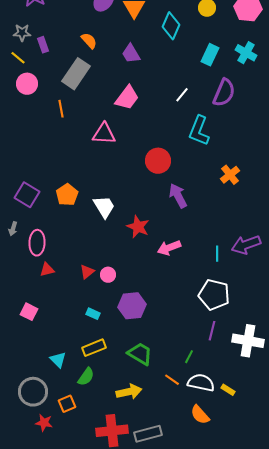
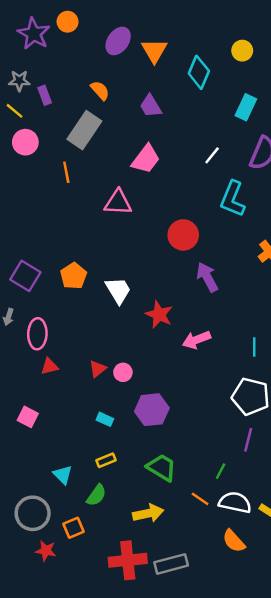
yellow rectangle: (94, 348) -> (106, 460), size x0.7

